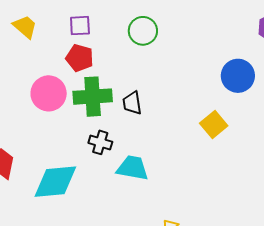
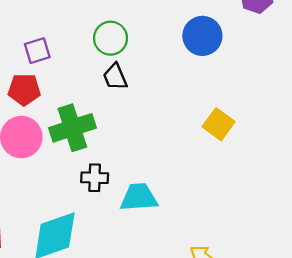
red pentagon: (80, 58) -> (24, 90), moved
blue circle: (238, 76) -> (202, 36), moved
black trapezoid: (132, 103) -> (115, 77), moved

